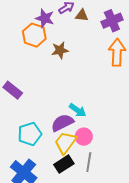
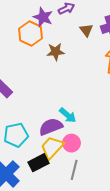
brown triangle: (82, 15) -> (86, 30), moved, turned 40
black rectangle: (64, 164) -> (38, 163), moved

